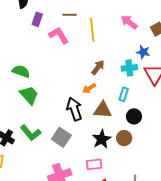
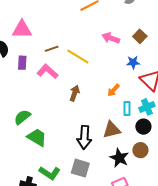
yellow line: (92, 30) -> (78, 56), turned -35
brown arrow: (98, 67) -> (75, 93), moved
cyan cross: (129, 68) -> (147, 107), moved
green semicircle: (21, 71) -> (22, 117), turned -42
orange arrow: (89, 88) -> (114, 90), moved
black arrow: (74, 109) -> (84, 137), turned -140

